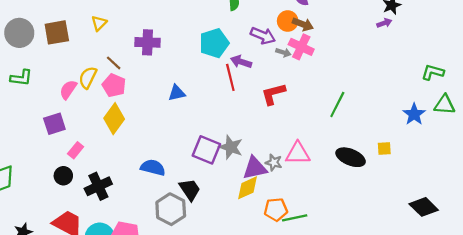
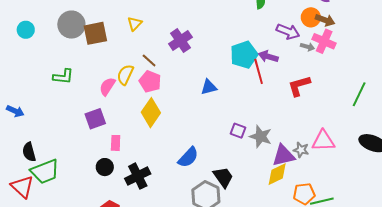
gray circle: (19, 33) -> (71, 25), moved
purple cross: (148, 42) -> (180, 41), turned -35
cyan pentagon: (214, 43) -> (244, 55), moved
pink rectangle: (76, 150) -> (116, 143), turned -35
purple square: (206, 150) -> (238, 131), moved, size x0.6
blue semicircle: (153, 167) -> (188, 157), turned 120

